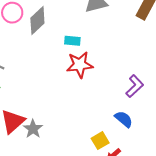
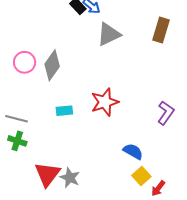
cyan rectangle: (72, 41) -> (64, 111), moved
blue semicircle: (124, 119) -> (133, 151), moved

